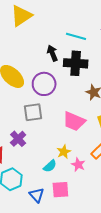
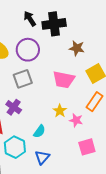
cyan semicircle: (50, 166) -> (39, 131), moved
pink square: (60, 190) -> (87, 147), moved
blue triangle: (37, 195) -> (42, 157), turned 35

